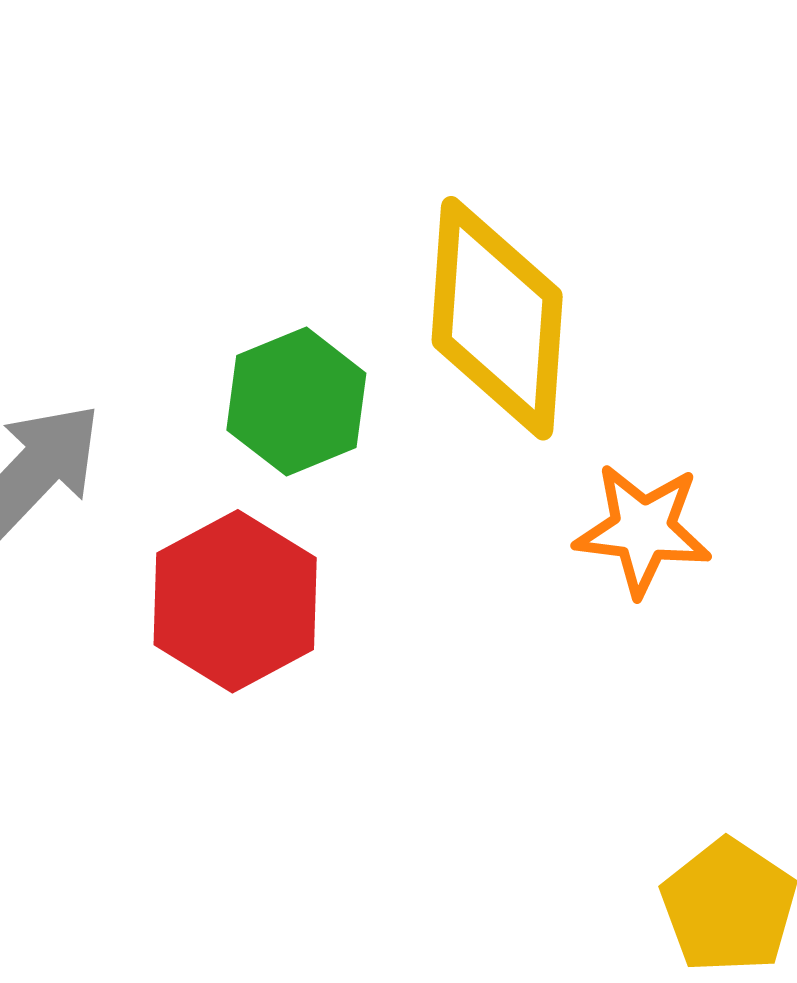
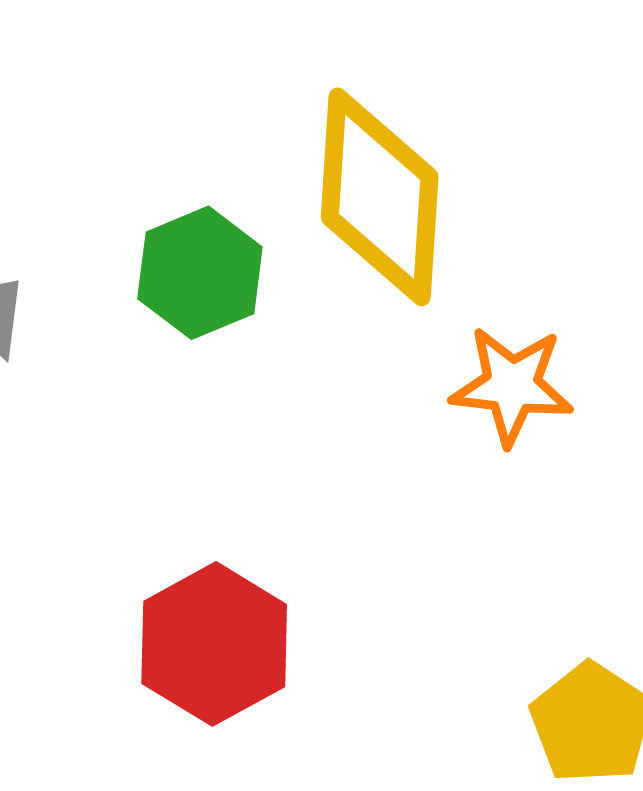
red hexagon: (235, 601) -> (214, 644), moved

